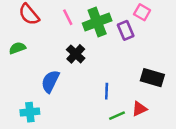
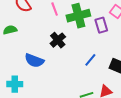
blue semicircle: (50, 81) -> (34, 61), turned -102
blue line: (107, 91) -> (90, 60), moved, turned 32

